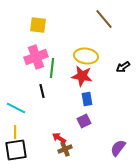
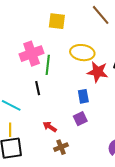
yellow square: (38, 25) -> (57, 21), moved
red star: (82, 76) -> (98, 72), moved
red arrow: (59, 138) -> (50, 127), moved

